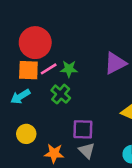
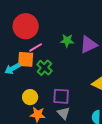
green star: (69, 69) -> (67, 41), moved
orange square: (28, 70) -> (26, 59), moved
yellow circle: (26, 134) -> (30, 97), moved

